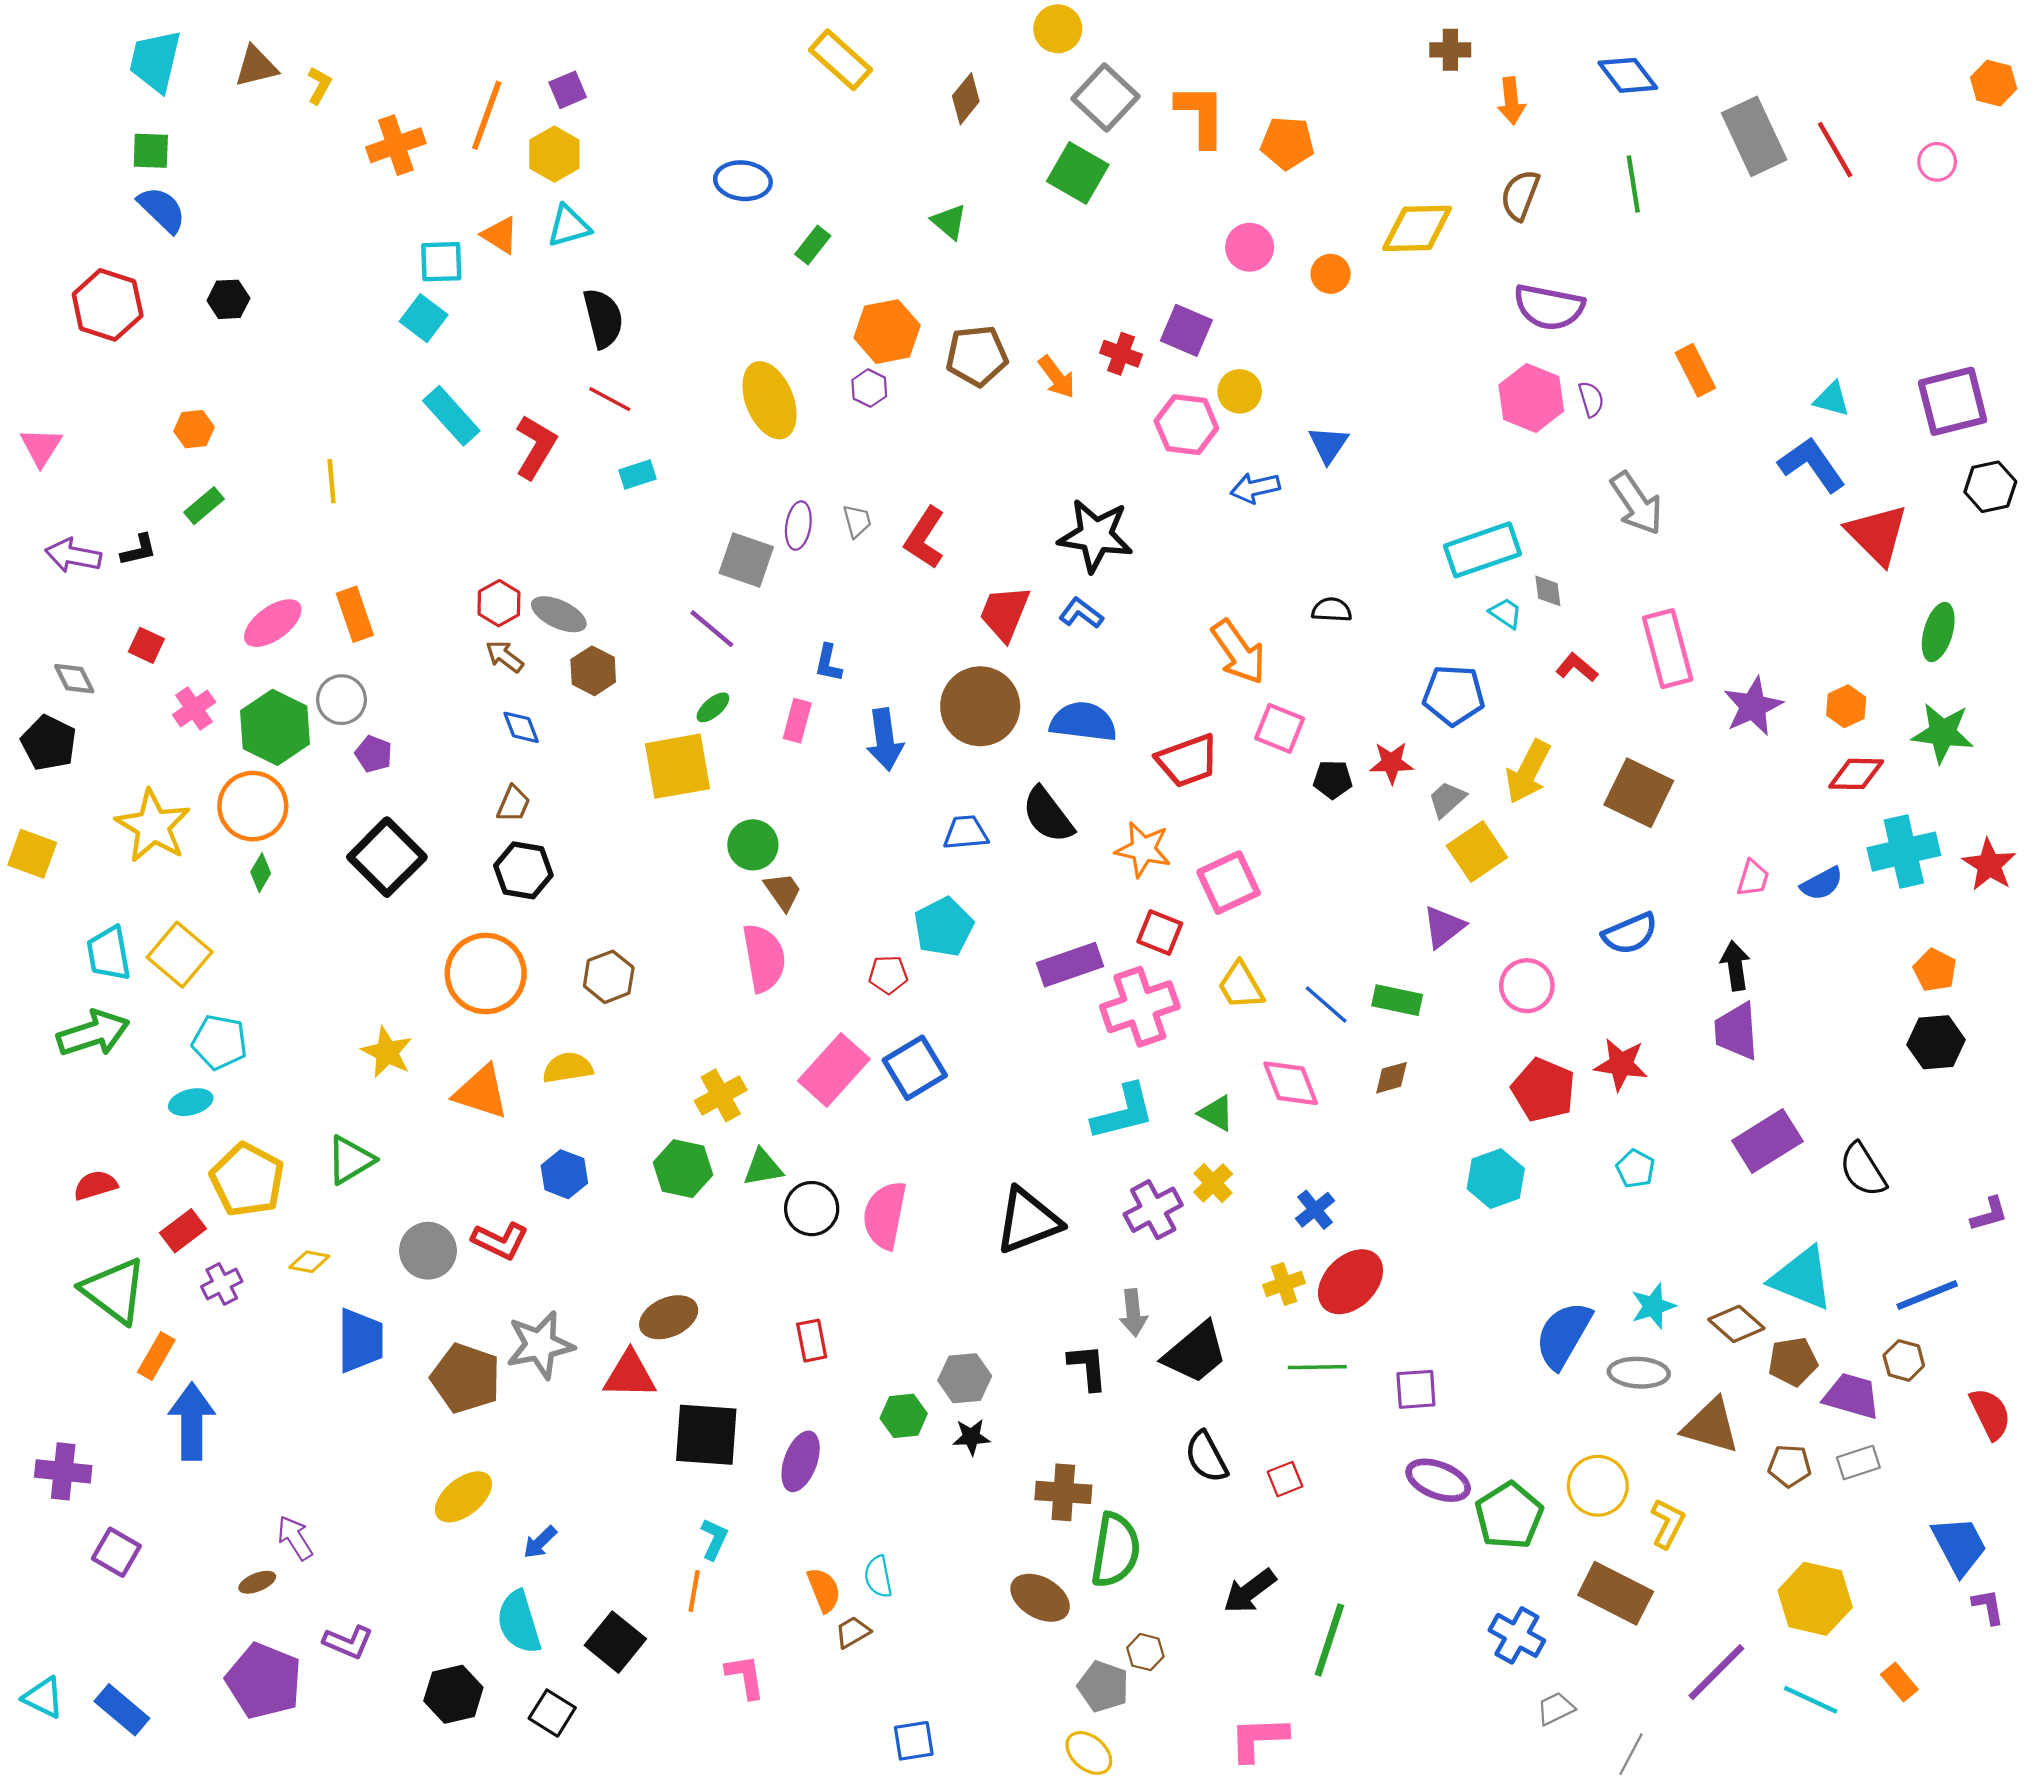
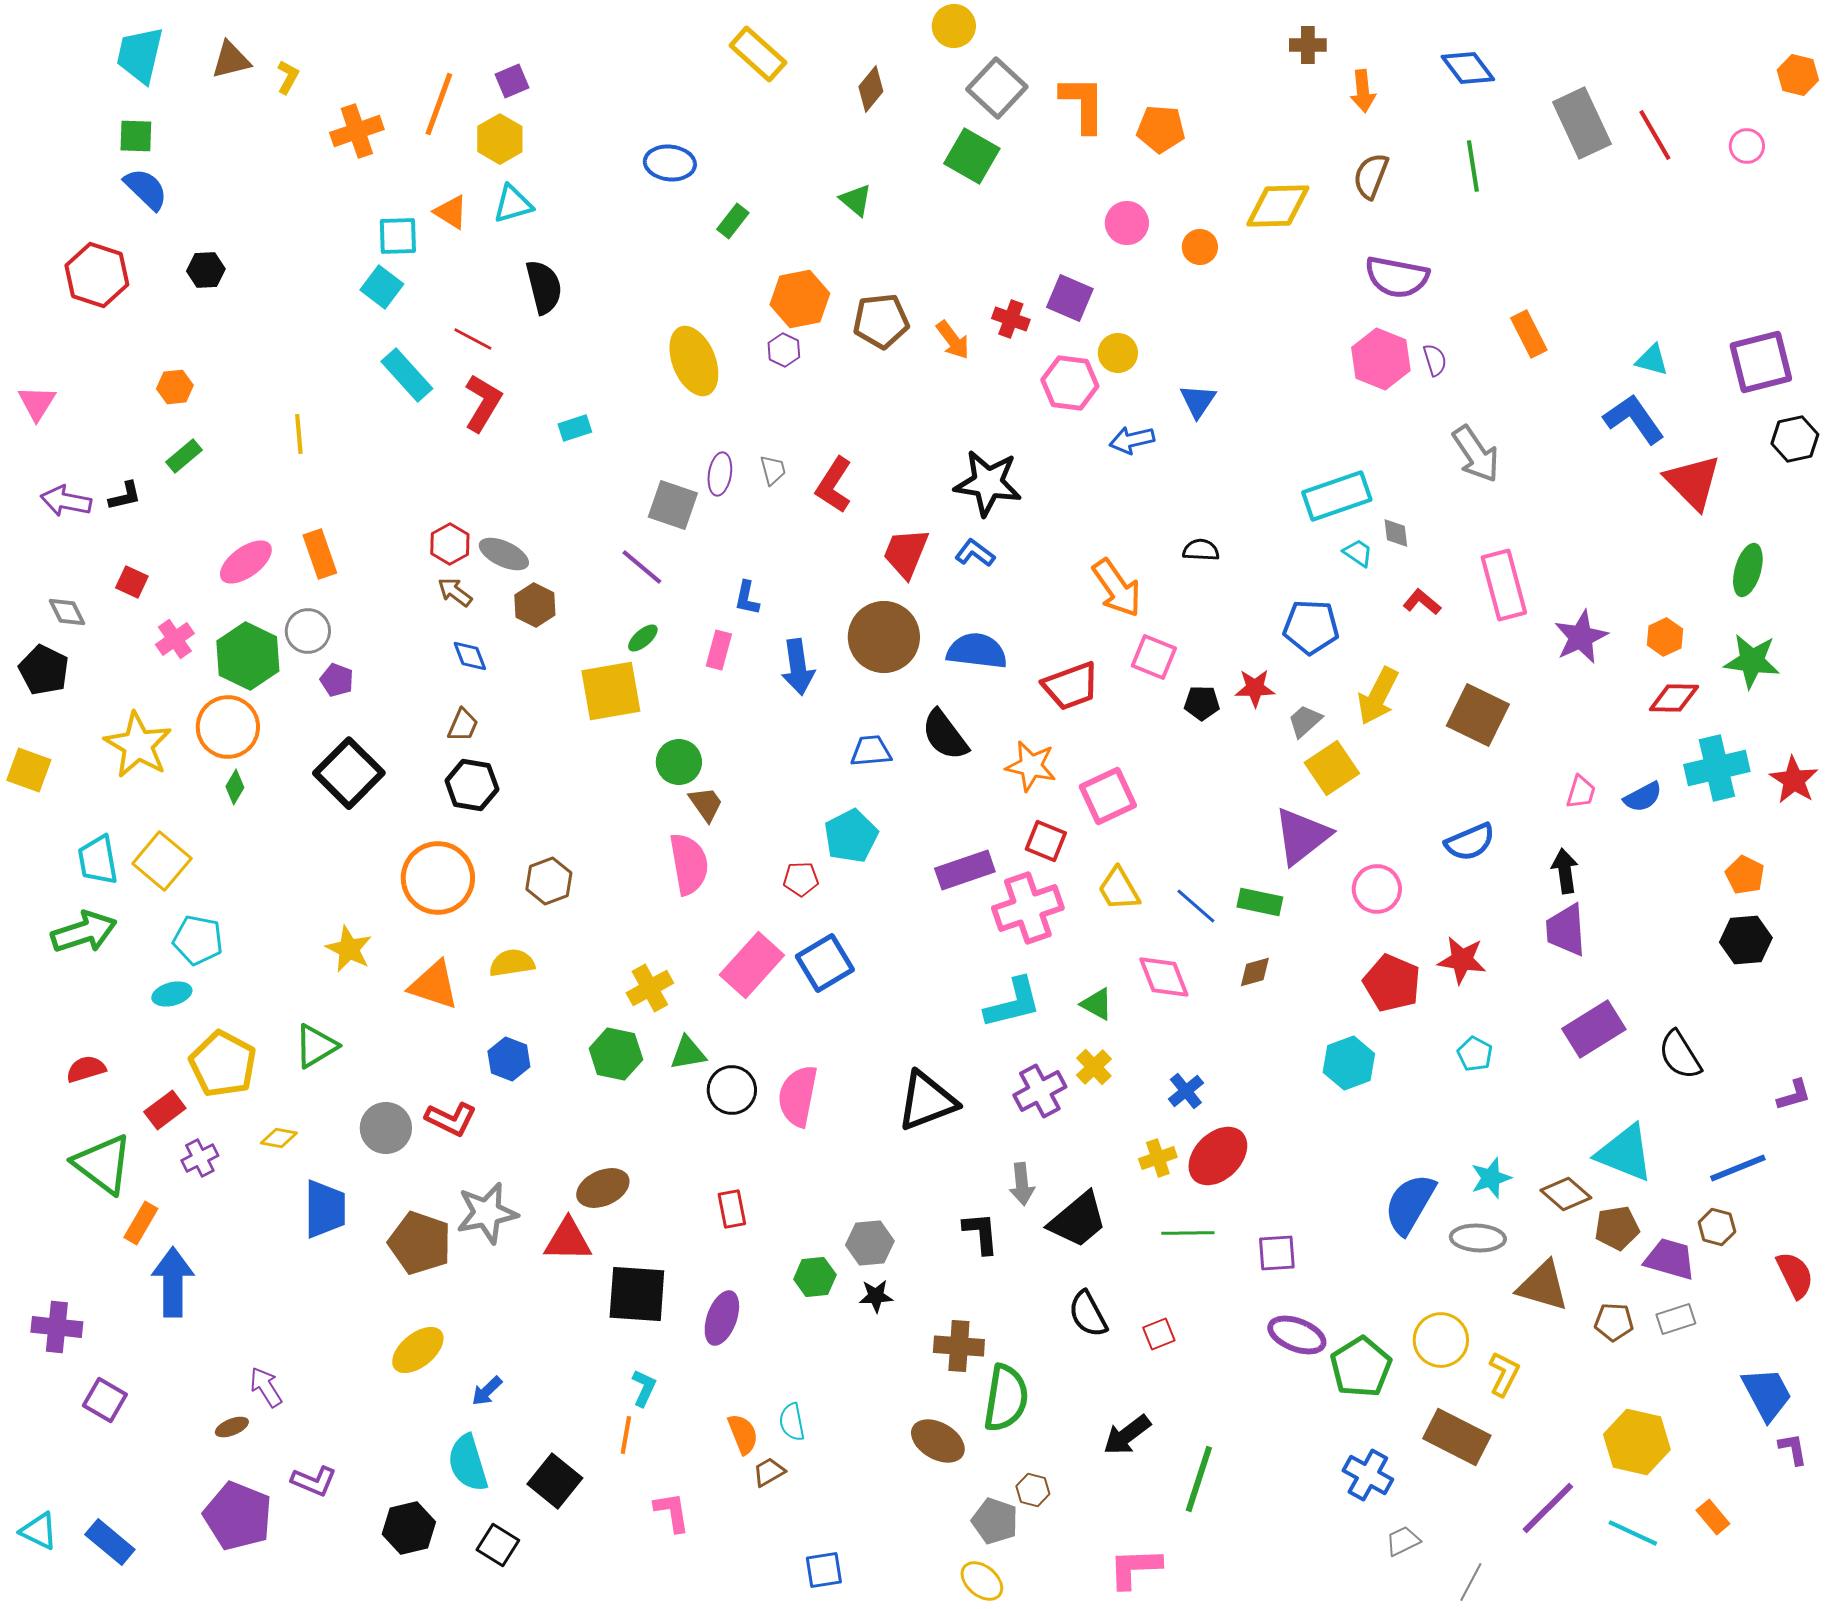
red line: (610, 399) -> (473, 339), moved
purple triangle: (1444, 927) -> (1302, 836), size x1.5

